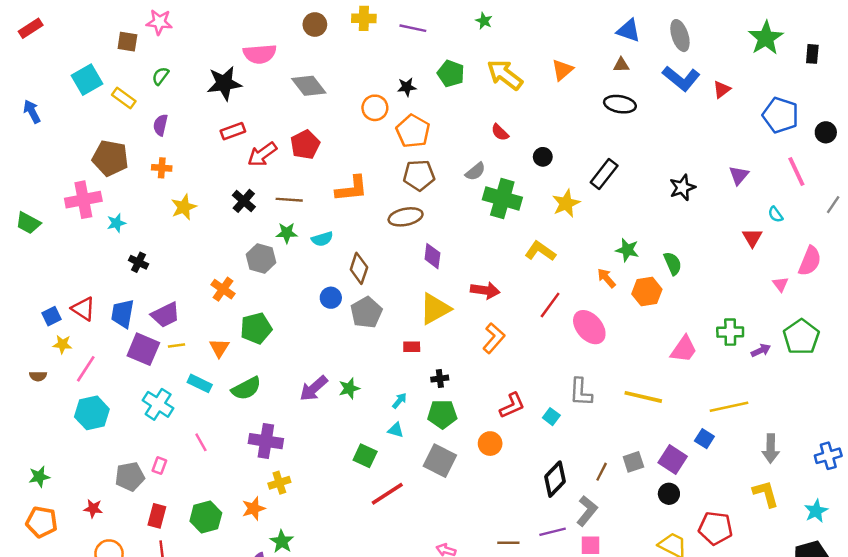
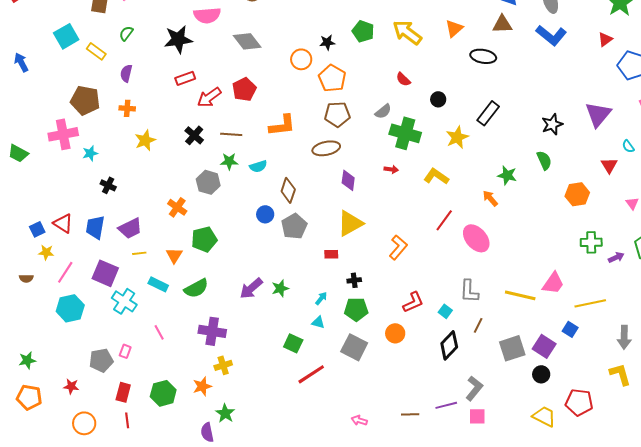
brown triangle: (621, 65) -> (502, 24), size x1.5
red triangle: (722, 89) -> (605, 39), moved
black ellipse: (620, 104) -> (483, 56), moved
purple triangle: (739, 175) -> (598, 114), size x1.6
green semicircle: (673, 263) -> (544, 160), moved
red arrow: (485, 290) -> (391, 169), moved, size x0.6
orange hexagon: (647, 292) -> (577, 194), moved
purple square: (143, 349) -> (105, 273), moved
pink trapezoid: (684, 349) -> (553, 283), moved
gray square: (633, 462) -> (512, 348), size x1.5
brown line: (602, 472) -> (478, 325), moved
black diamond: (555, 479) -> (449, 345), moved

